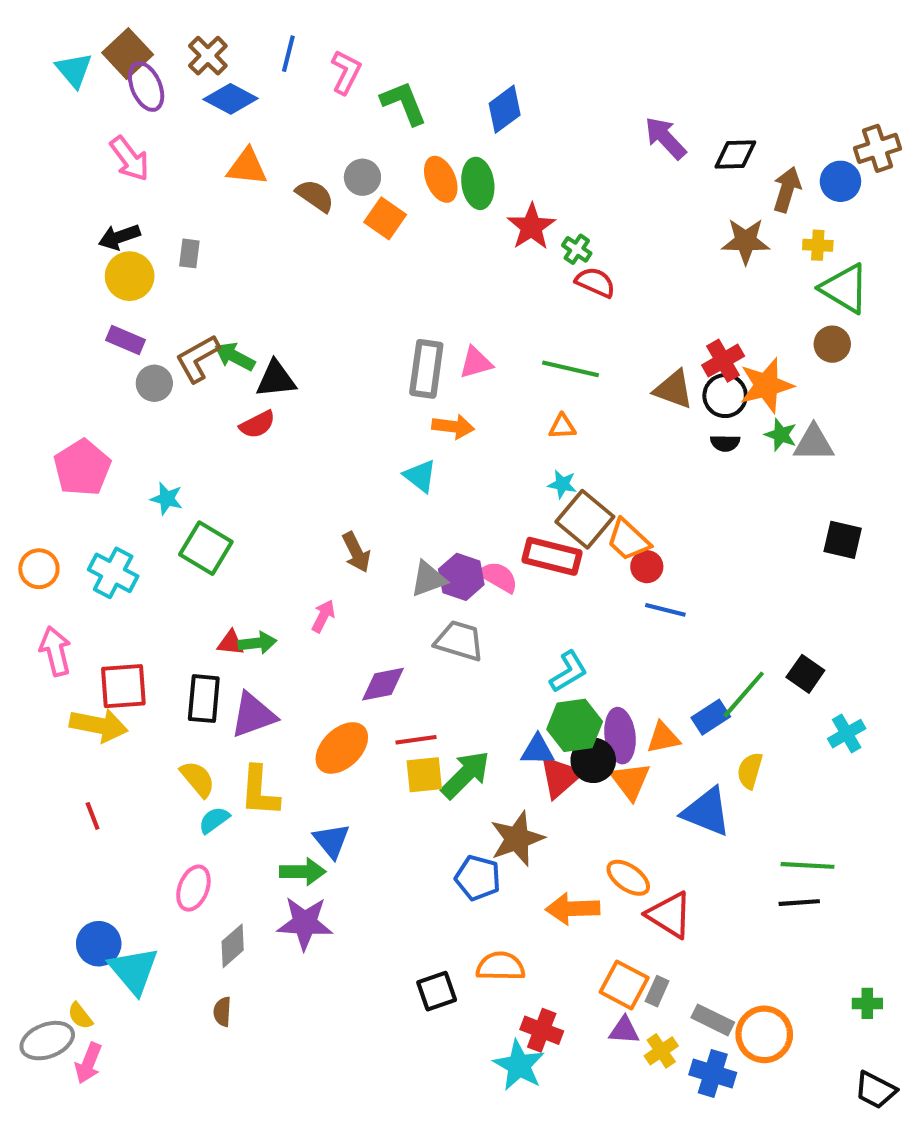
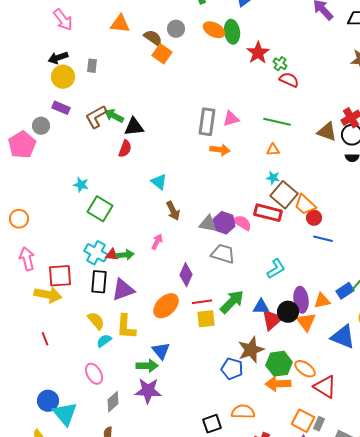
orange ellipse: (441, 179) -> (214, 30), turned -40
orange square: (385, 218) -> (162, 54), moved
gray circle: (154, 383) -> (41, 126), moved
red semicircle: (257, 424) -> (125, 149), turned -42
pink pentagon: (82, 468) -> (22, 145), moved
cyan triangle: (420, 476) -> (159, 182), moved
cyan cross: (113, 573) -> (96, 253), moved
gray triangle: (428, 579) -> (208, 224), turned 30
purple diamond: (383, 684) -> (186, 275), turned -55
green hexagon: (575, 725) -> (279, 364), moved
green arrow: (465, 775) -> (232, 302), moved
pink ellipse: (193, 888) -> (94, 374), turned -50

